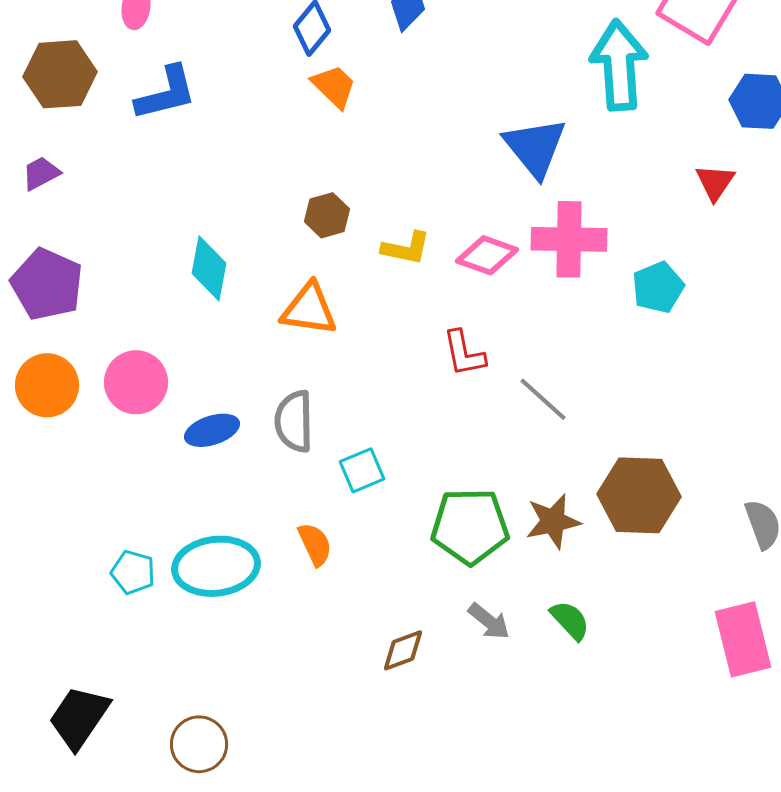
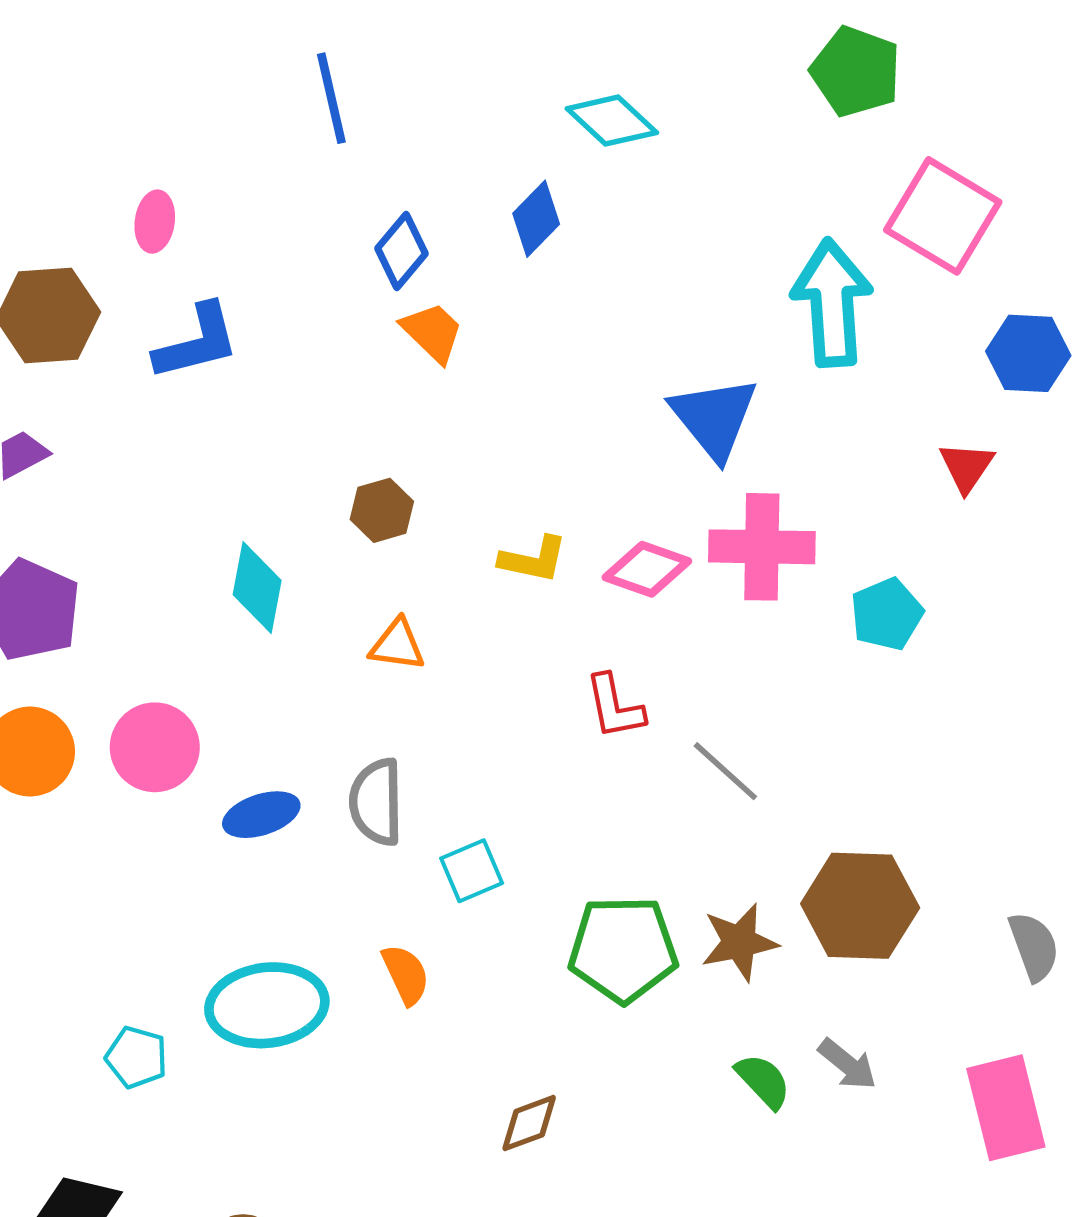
brown hexagon: (327, 215) -> (382, 510), moved
orange triangle: (309, 309) -> (397, 645), size x0.7
cyan pentagon: (133, 572) -> (137, 1057), moved
gray arrow: (489, 621) -> (847, 1064), moved

